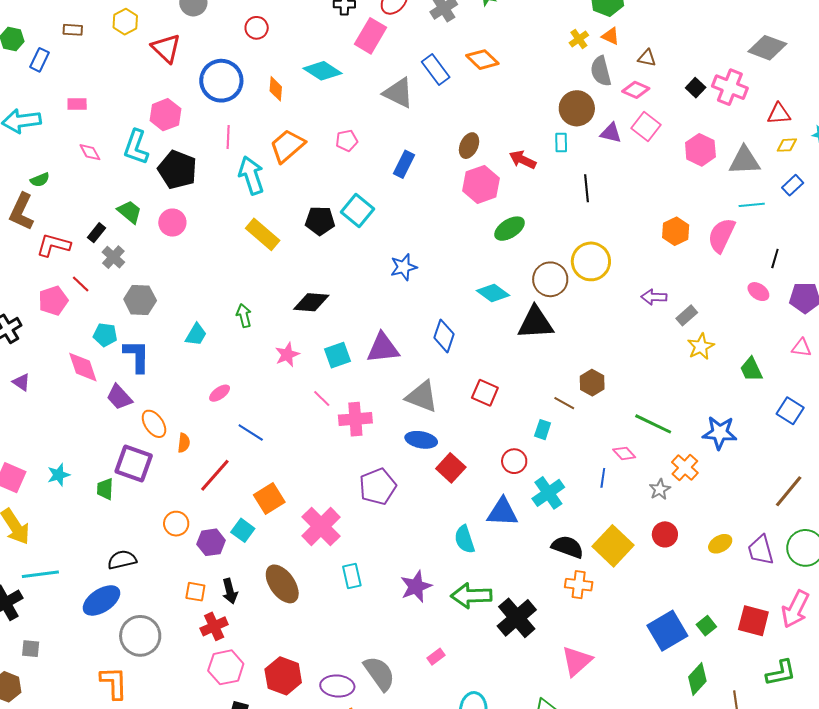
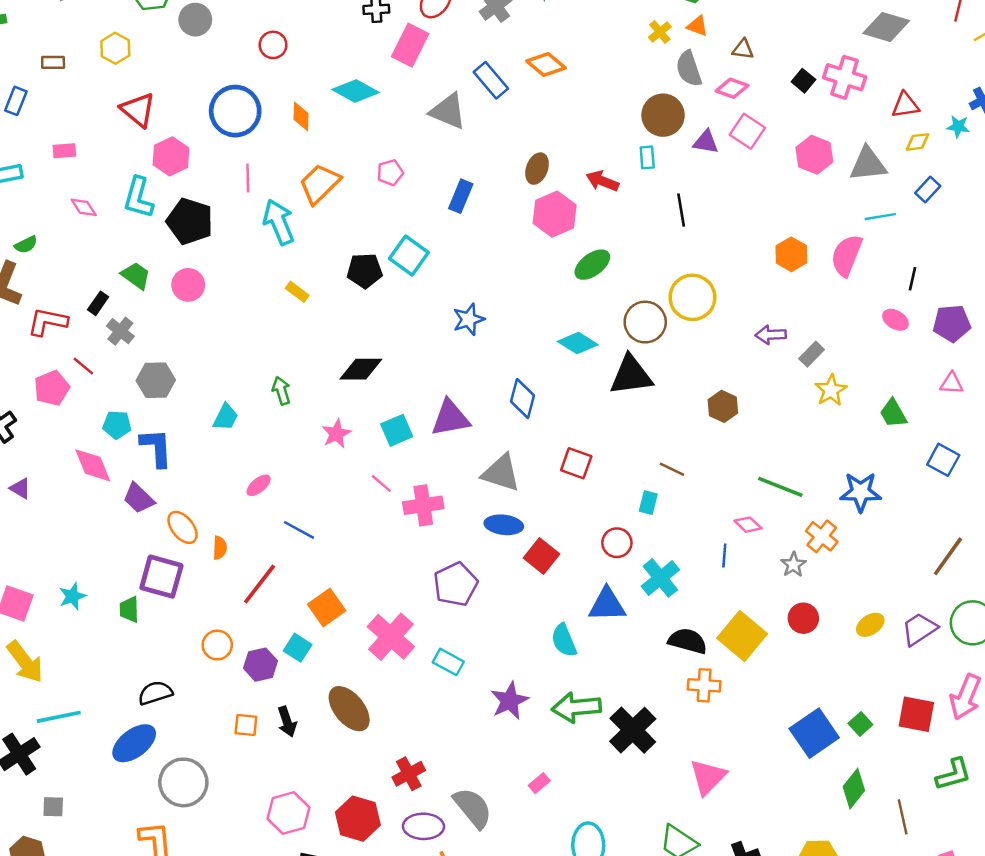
red triangle: (166, 48) -> (138, 110), moved
yellow rectangle: (263, 234) -> (297, 292), size x0.6
brown hexagon: (592, 383) -> (723, 406), moved
purple trapezoid: (761, 550) -> (919, 629), turned 76
cyan rectangle: (352, 576) -> (448, 662), moved, turned -45
red cross: (214, 626) -> (409, 774), moved

